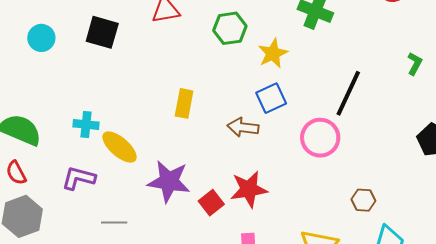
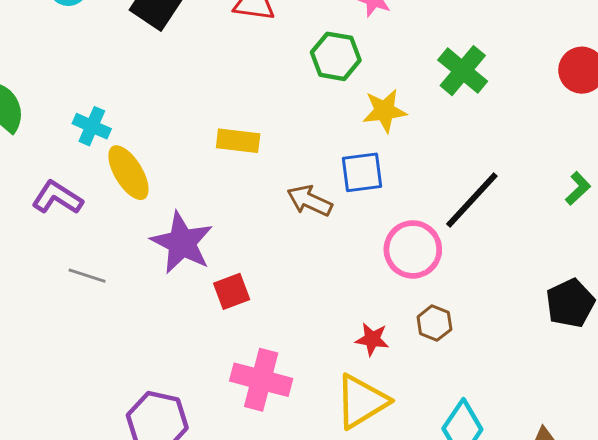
yellow rectangle: (184, 103) -> (238, 141), turned 68
red star: (249, 189) -> (372, 339), moved, size x0.6
brown hexagon: (363, 200) -> (434, 323), moved

